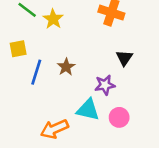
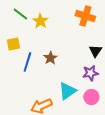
purple star: (105, 85) -> (90, 73), moved
cyan triangle: (88, 110) -> (67, 91), turned -48

